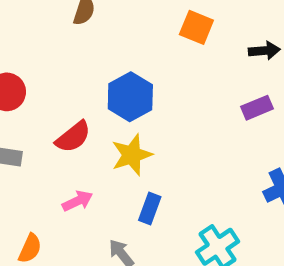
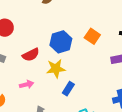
orange square: (196, 27) -> (92, 36), moved
blue rectangle: (150, 208) -> (68, 89), moved

